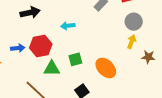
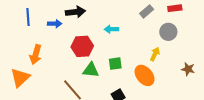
gray circle: (134, 22) -> (168, 32), moved
yellow arrow: (132, 42) -> (155, 54), moved
blue arrow: (18, 48) -> (55, 24), moved

